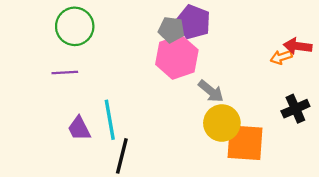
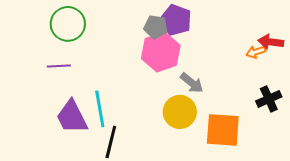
yellow circle: (222, 123) -> (180, 112), moved
purple trapezoid: (79, 129) -> (72, 117), size x1.5

